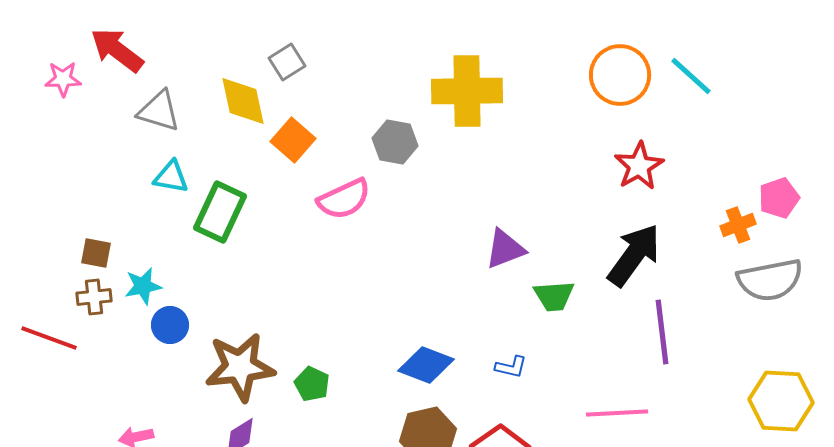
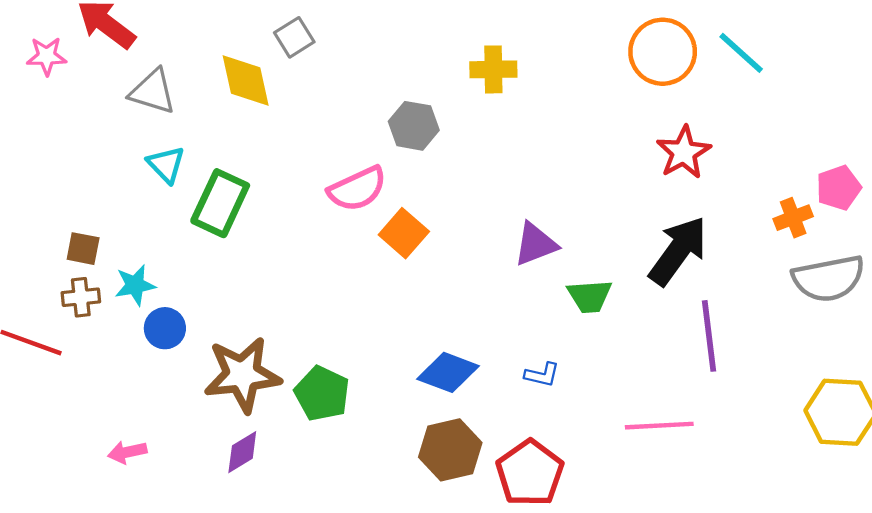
yellow cross: (467, 91) -> (493, 69), size x0.6
orange square: (293, 140) -> (404, 233), moved
cyan triangle: (171, 177) -> (166, 165), turned 36
green pentagon: (312, 384) -> (322, 393), size x1.4

